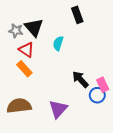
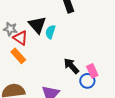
black triangle: (34, 27) -> (37, 25), moved
gray star: (16, 31) -> (10, 29), moved

